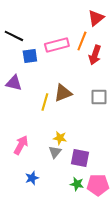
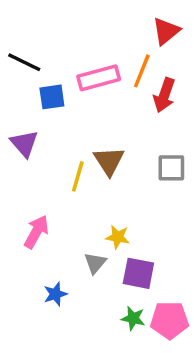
purple triangle: (14, 83) -> (24, 144), turned 36
brown triangle: (63, 93) -> (109, 161), turned -42
yellow star: (60, 138) -> (118, 237), moved
pink arrow: (21, 145) -> (36, 232), moved
blue star: (32, 178) -> (55, 294), moved

